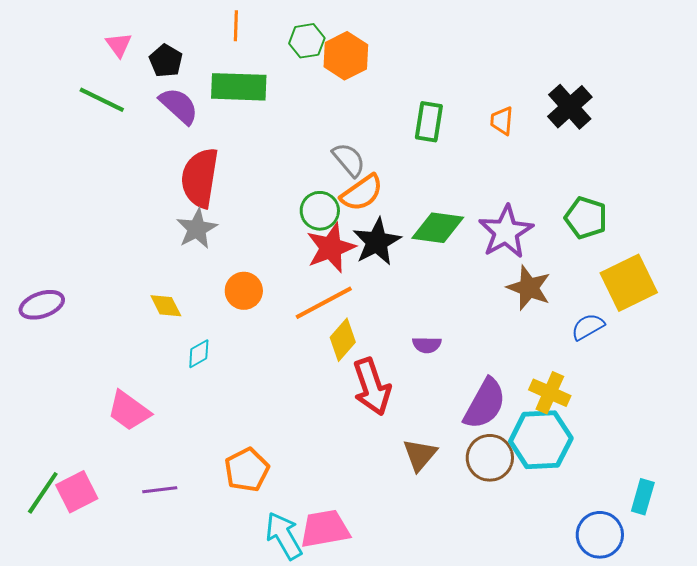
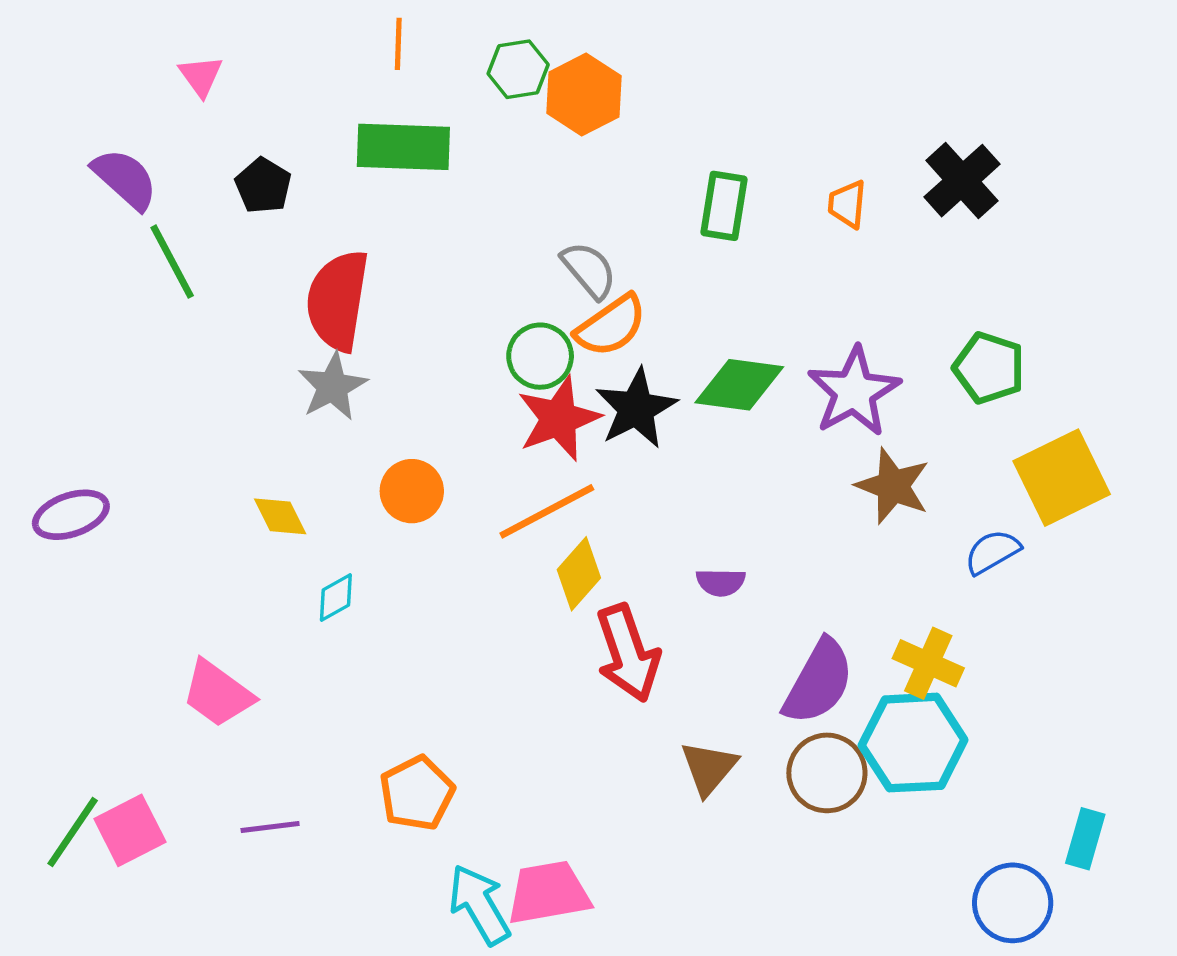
black pentagon: (166, 61) -> (263, 186), moved
green line: (102, 100) -> (172, 262), moved, turned 36
purple semicircle: (179, 106) -> (125, 179), moved

